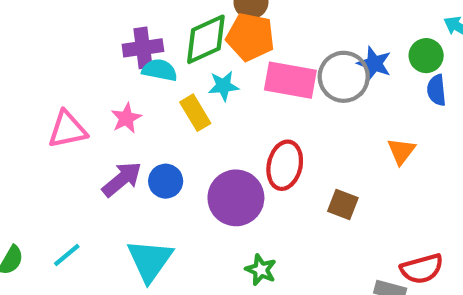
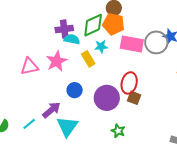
pink star: (126, 118) -> (57, 61), size x1.5
purple arrow: (122, 179) -> (51, 110), moved
brown square: (343, 204) -> (134, 98), moved

